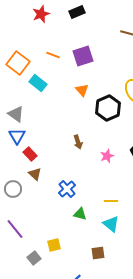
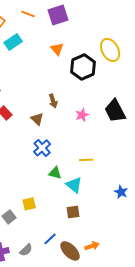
cyan rectangle: (38, 83) -> (13, 42), turned -72
brown triangle: (35, 174) -> (37, 119), moved
cyan triangle: (111, 224) -> (74, 185), moved

